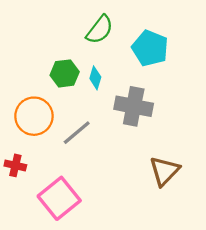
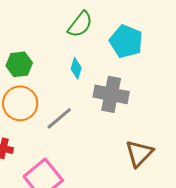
green hexagon: (65, 73) -> (19, 64), moved

